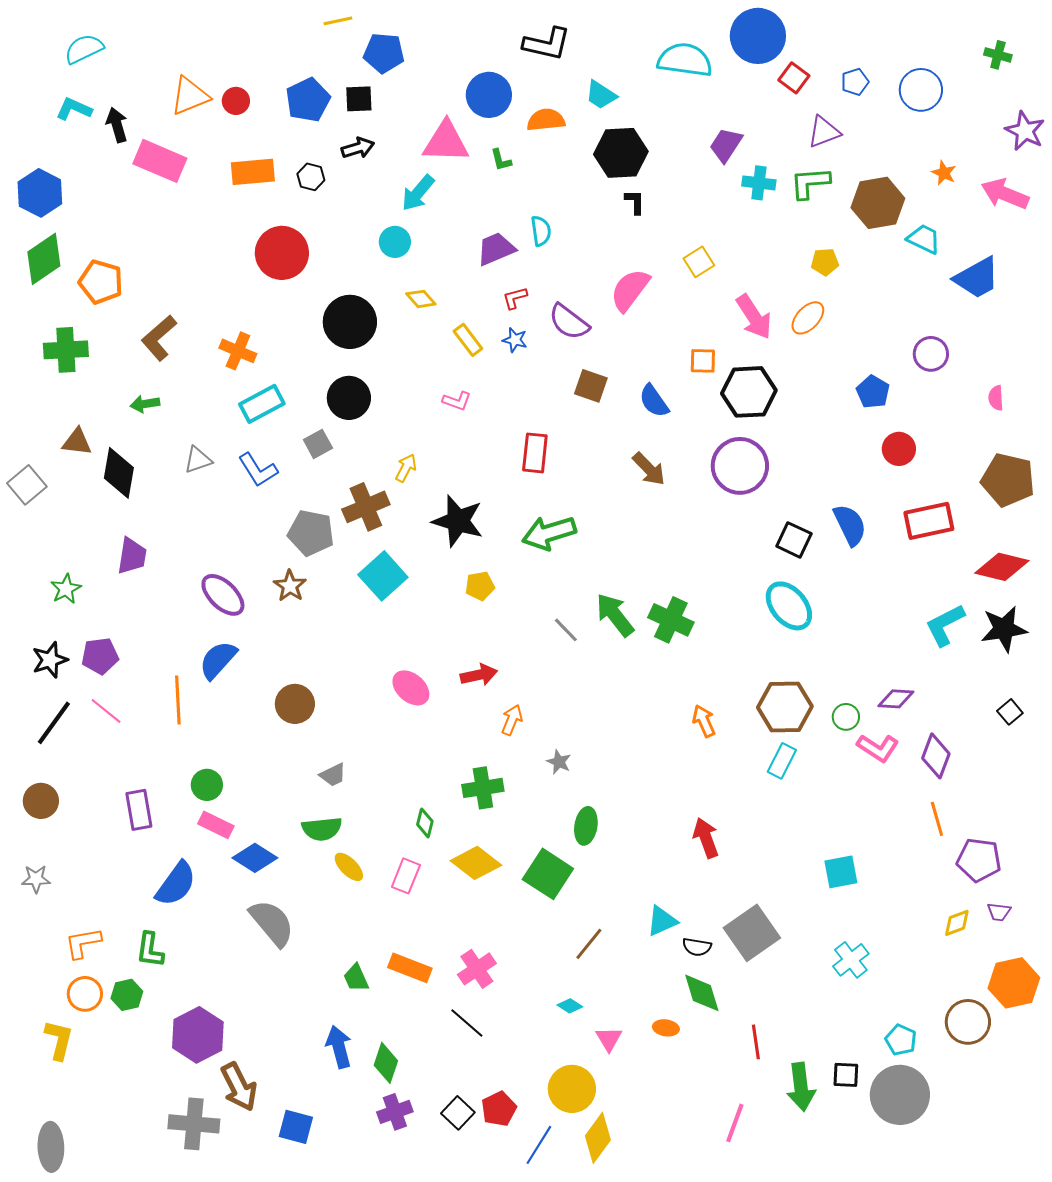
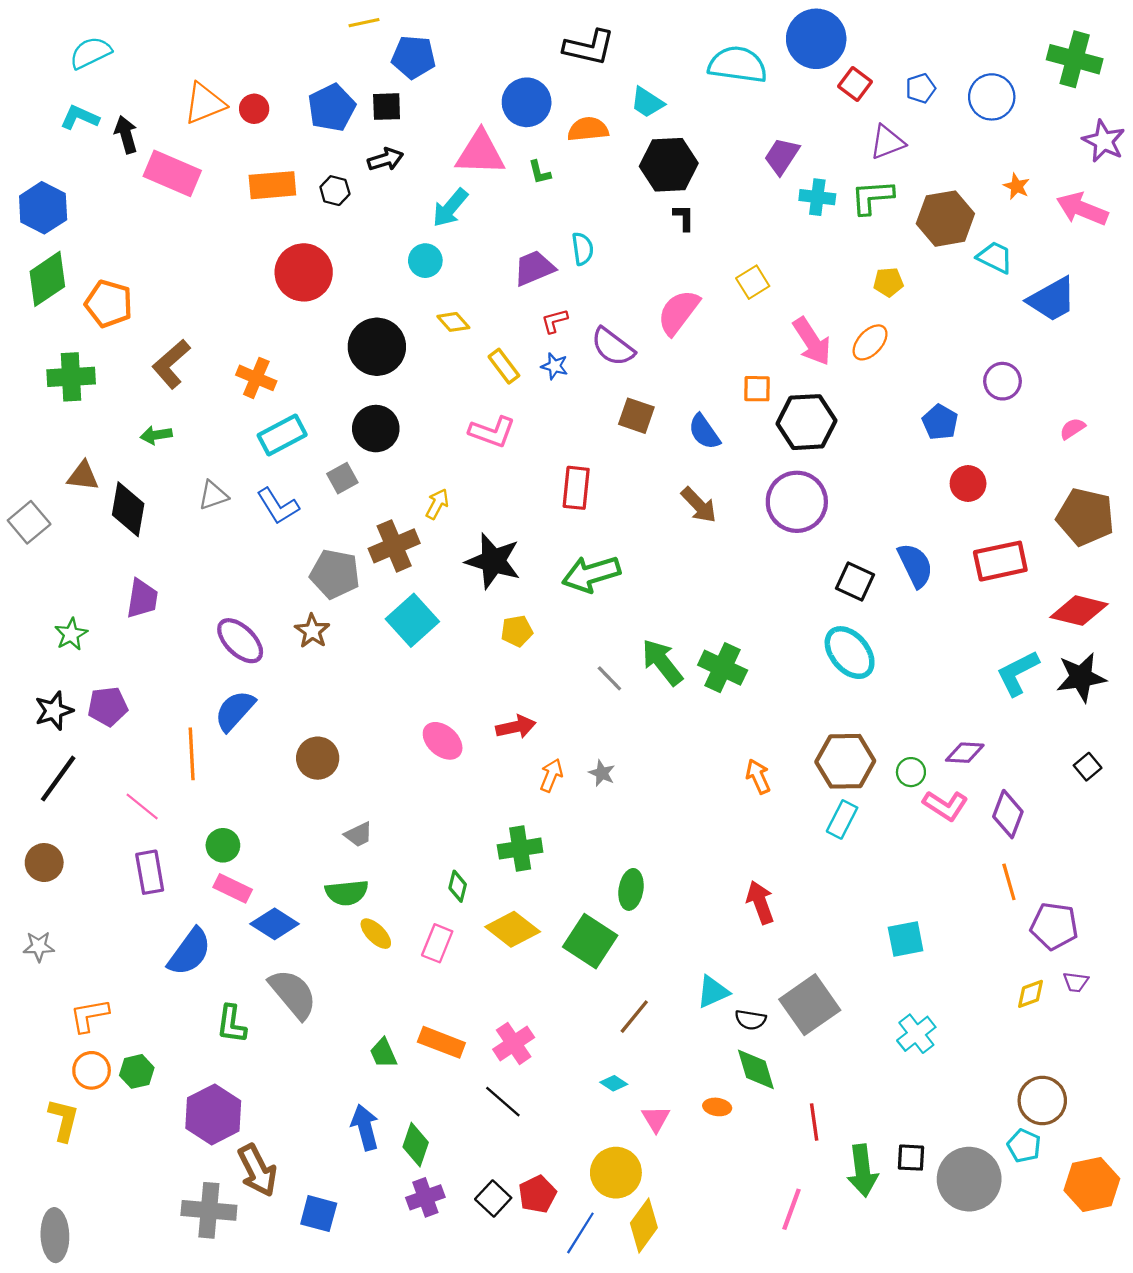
green cross: (998, 55) -> (1075, 59), size x1.8
pink semicircle: (996, 398) -> (1072, 429), turned 60
pink L-shape: (457, 401) -> (492, 432), size x1.5
pink line: (106, 711) -> (142, 807), moved
gray star: (559, 762) -> (602, 773), moved
green L-shape: (150, 950) -> (232, 1024), moved
orange hexagon: (1014, 983) -> (1092, 1184), moved
cyan pentagon: (901, 1040) -> (1024, 1146), moved

